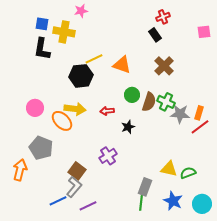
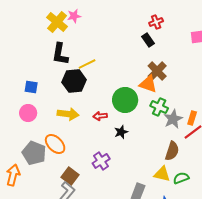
blue square: (42, 24) -> (31, 87), moved
yellow cross: (64, 32) -> (57, 22), moved, turned 30
black L-shape: (42, 49) -> (60, 54), moved
orange triangle: (122, 65) -> (148, 84), moved
green circle: (132, 95) -> (125, 100), size x1.6
brown semicircle: (149, 102) -> (172, 151), moved
gray star: (180, 114) -> (173, 119), turned -30
orange ellipse: (62, 121) -> (55, 144), moved

